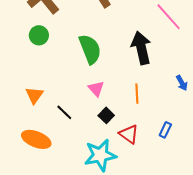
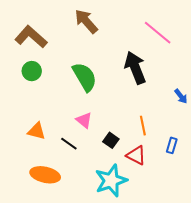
pink triangle: (96, 89) -> (84, 120), moved
orange line: (137, 94) -> (143, 126), moved
orange triangle: (34, 95) -> (37, 131), turned -42

